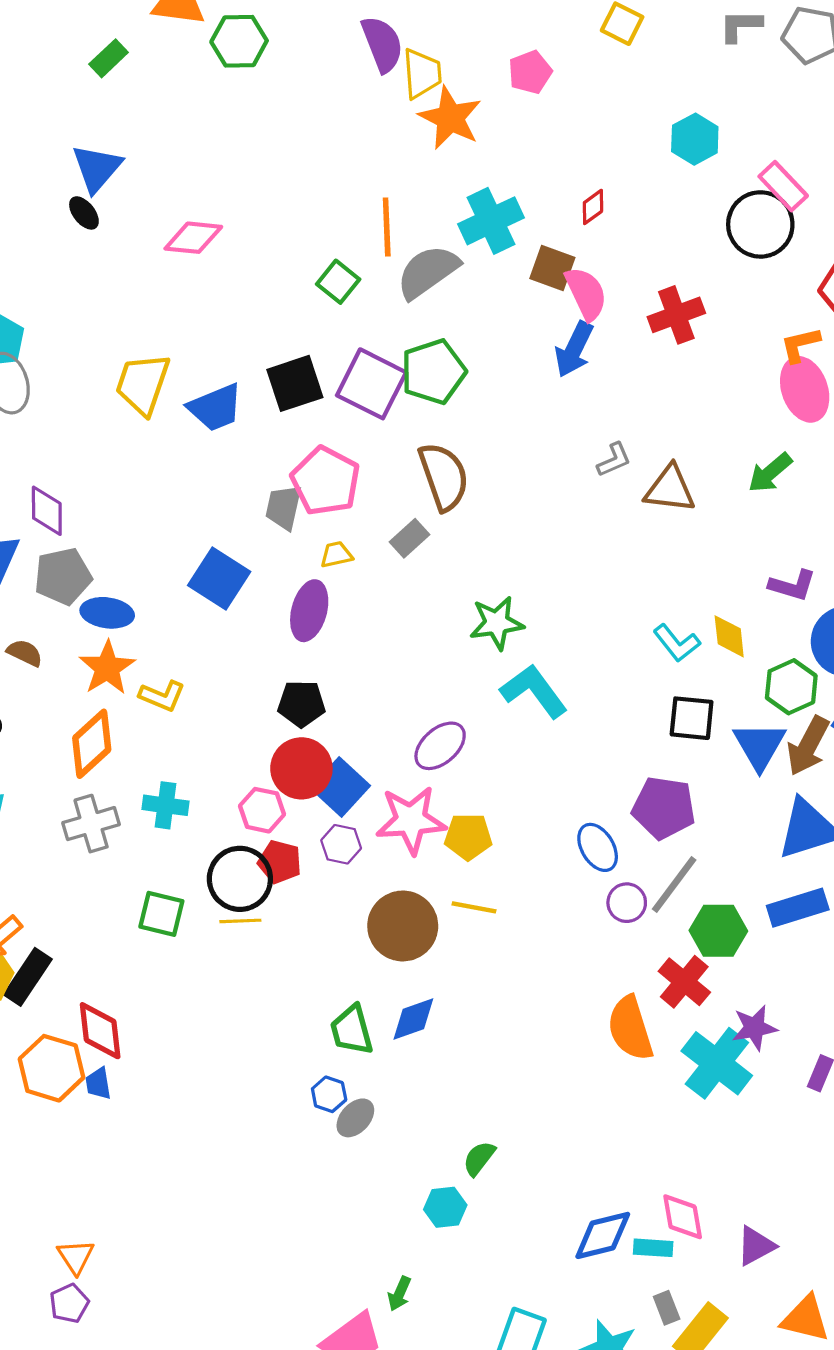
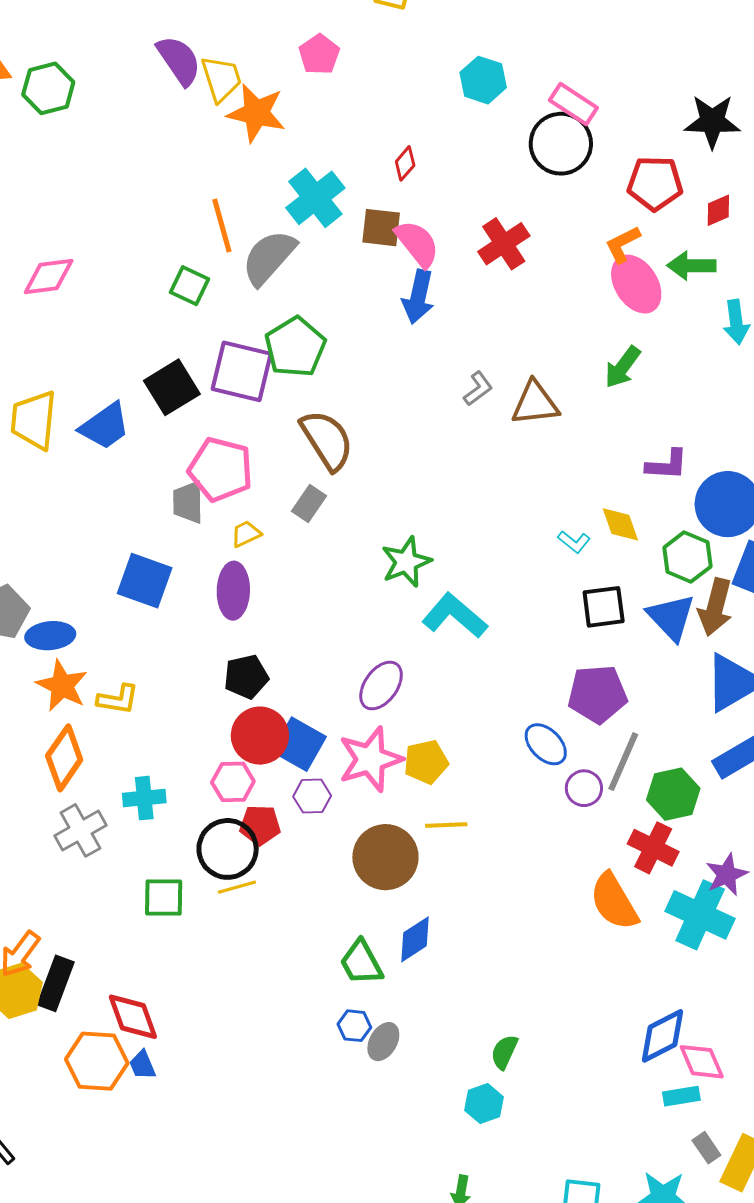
cyan L-shape: (677, 643) -> (574, 542), size x0.7
blue diamond: (603, 1235) -> (663, 1036), moved

